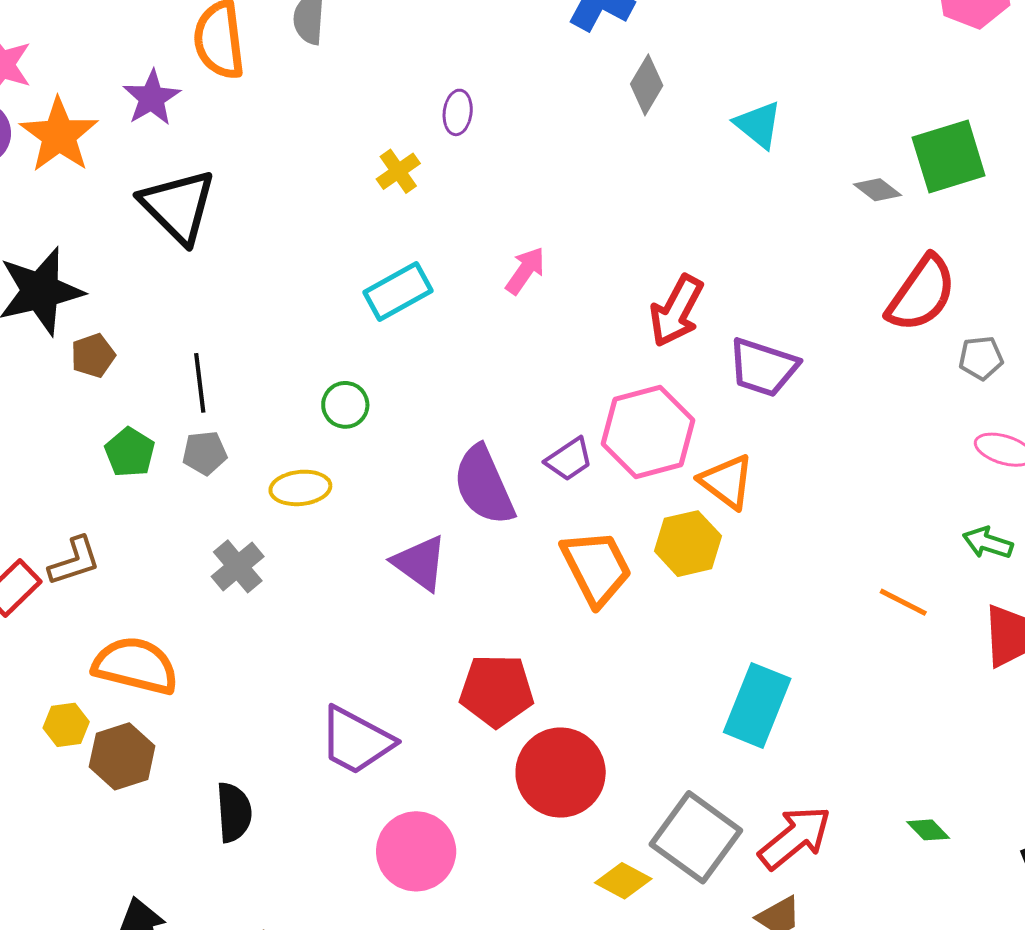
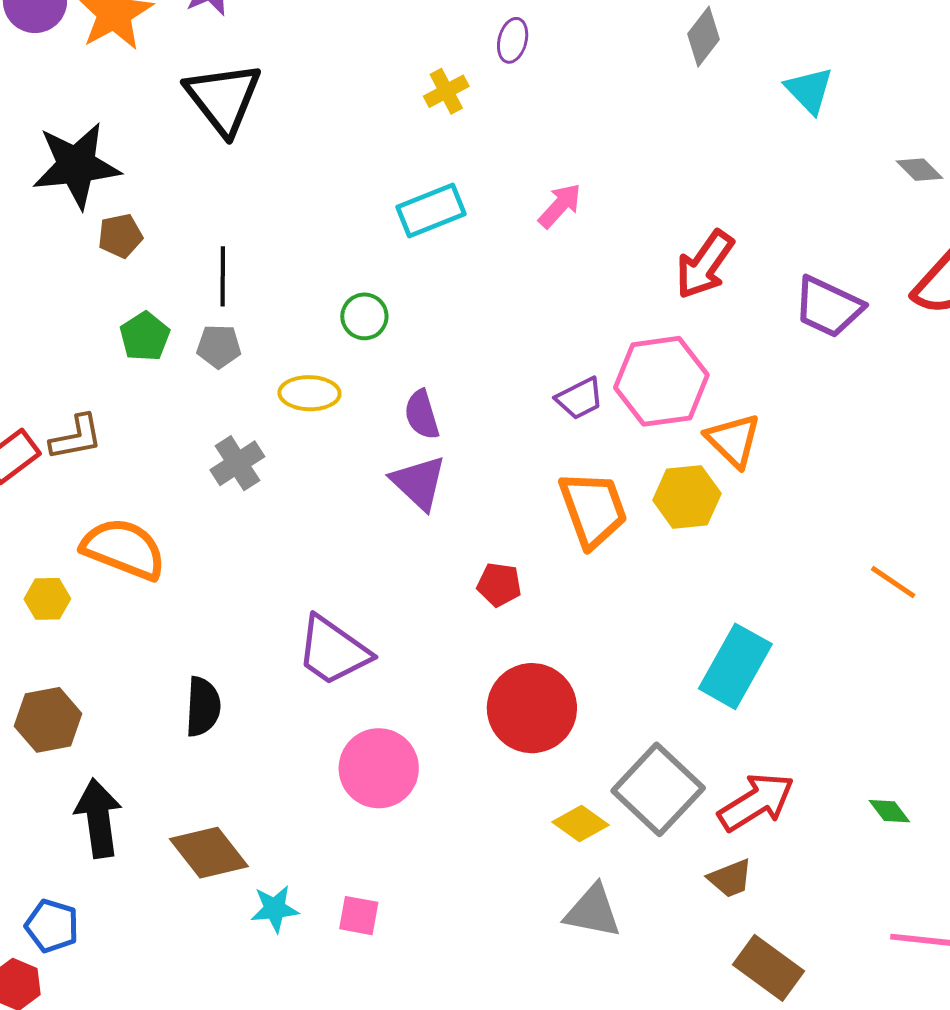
purple trapezoid: (763, 367) -> (828, 307), moved
purple semicircle: (484, 485) -> (422, 415), moved, size x0.6
red pentagon: (497, 691) -> (499, 585), moved, size x0.6
brown hexagon: (122, 756) -> (48, 720), moved

